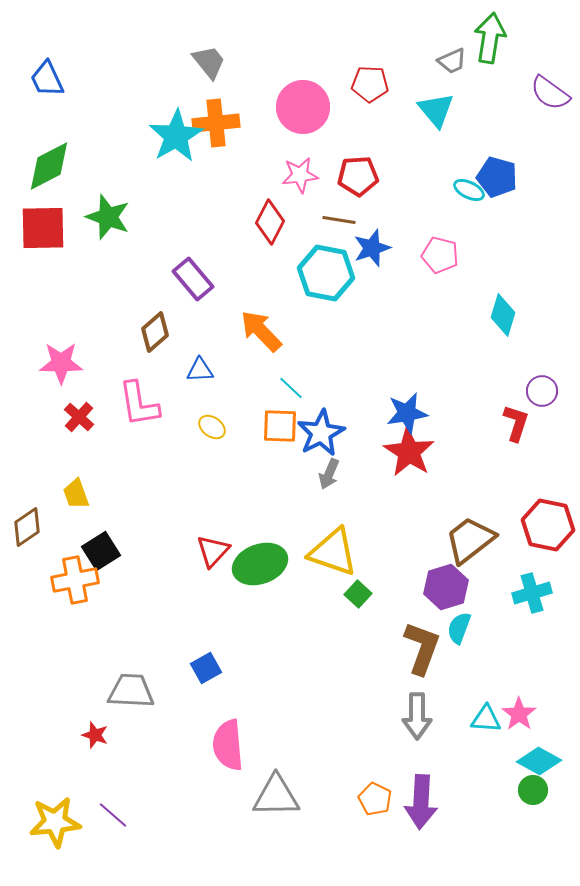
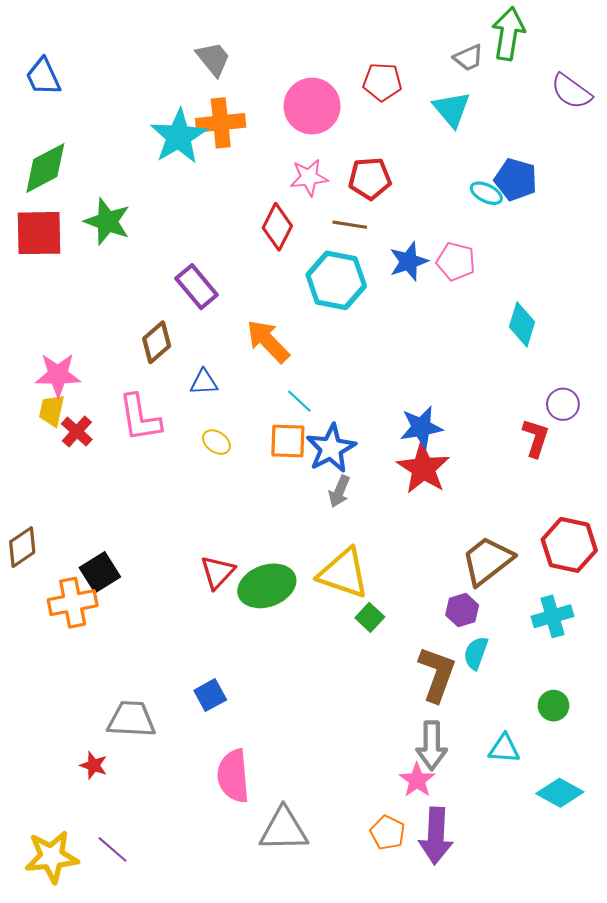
blue star: (372, 248) -> (409, 261), moved
yellow trapezoid: (76, 494) -> (52, 411), moved, turned 32
purple hexagon: (446, 587) -> (462, 610), size x0.7
pink star: (519, 714) -> (417, 780), moved
green circle: (533, 790) -> (554, 706), moved

